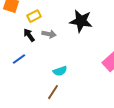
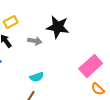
gray arrow: (49, 34) -> (35, 41), moved

